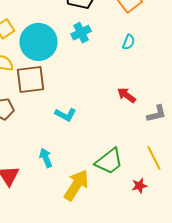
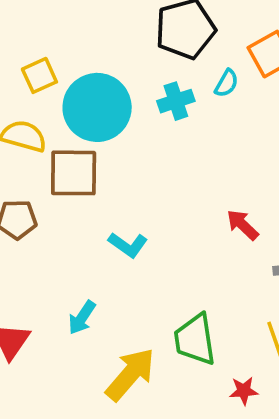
cyan semicircle: (129, 42) -> (227, 83), moved
cyan arrow: (46, 158) -> (82, 318), turned -132
green trapezoid: (109, 161) -> (195, 339), turned 112

